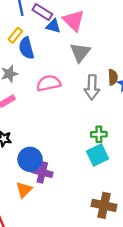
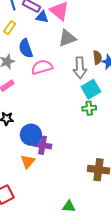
blue semicircle: (26, 48) -> (26, 48), moved
gray triangle: (80, 52) -> (67, 38), turned 36
cyan square: (97, 155) -> (91, 89), moved

